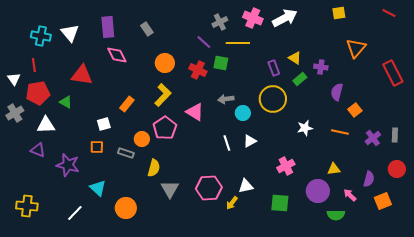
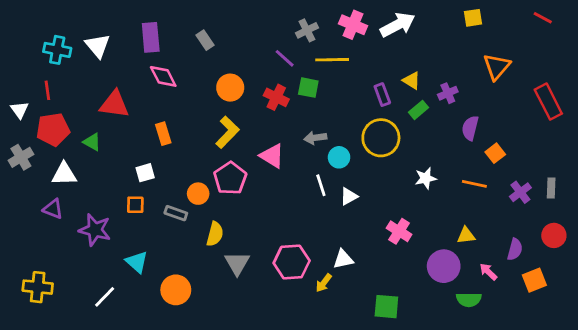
purple cross: (321, 67) -> (448, 93), turned -32
orange rectangle: (127, 104) -> (163, 134), moved, turned -56
white line: (227, 143) -> (321, 185), moved
pink cross: (286, 166) -> (399, 231), turned -30
green square: (280, 203) -> (386, 307), moved

